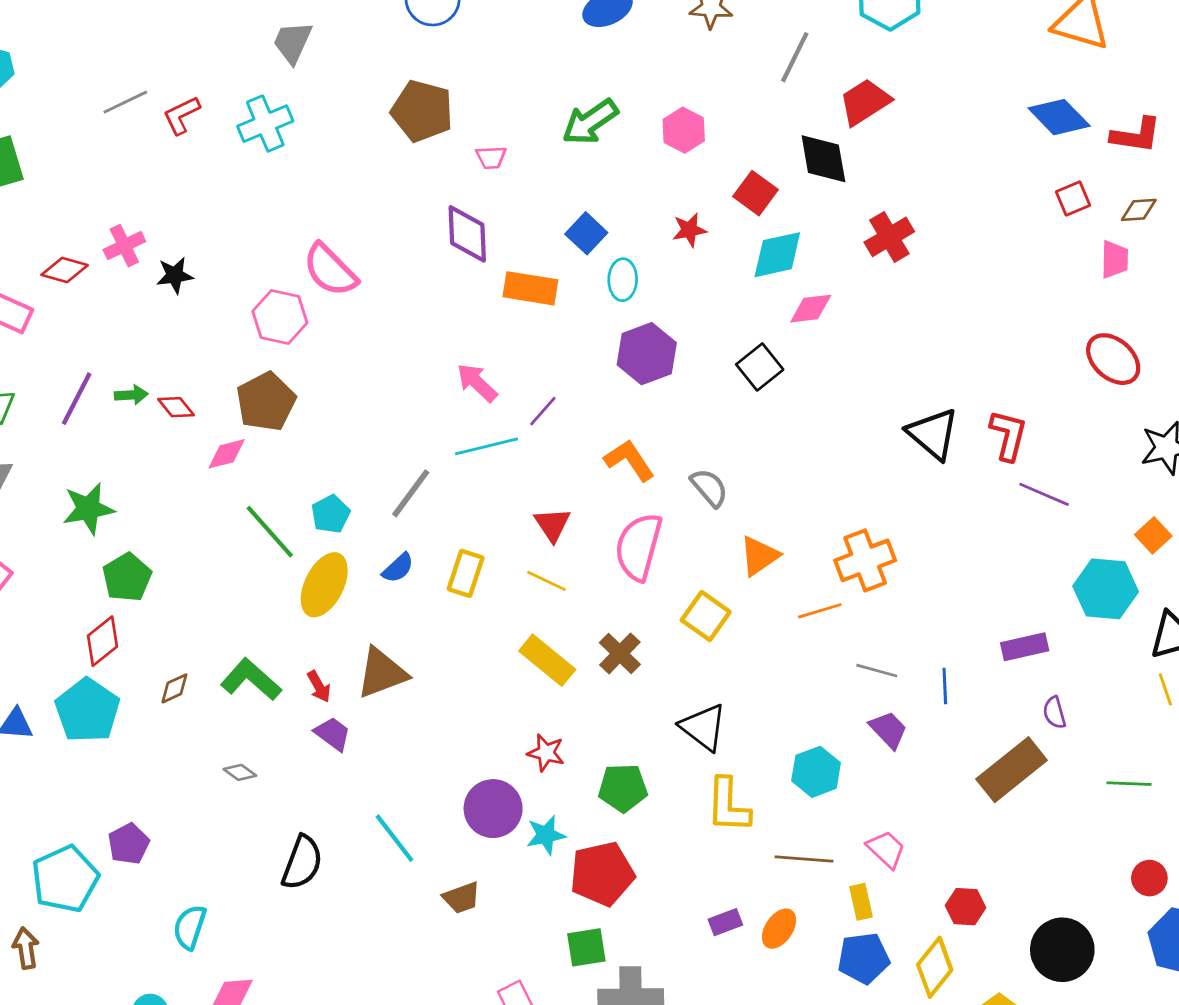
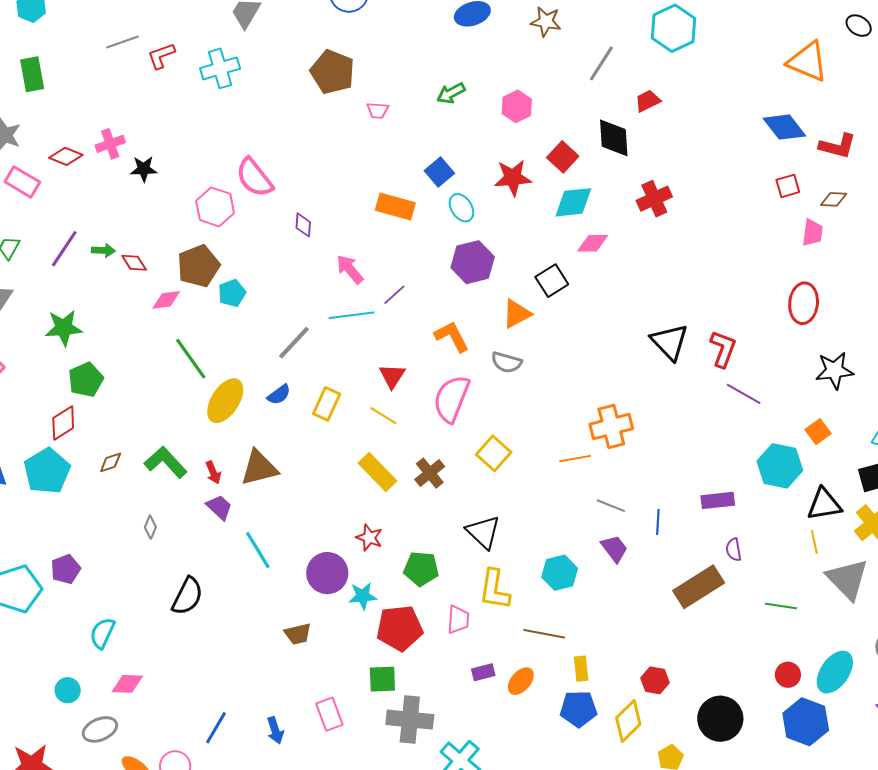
red trapezoid: (865, 102) -> (648, 101), size x0.7
green arrow: (590, 122) -> (451, 93), size x0.7
red star: (689, 230) -> (513, 178), size x1.5
purple diamond: (467, 234) -> (303, 225), moved, size x0.6
cyan ellipse: (623, 280) -> (461, 208), turned -40
red ellipse: (1113, 359) -> (804, 303), turned 48
gray semicircle: (709, 488) -> (506, 362), turned 140
cyan pentagon: (331, 514) -> (232, 293), moved
orange triangle: (759, 556) -> (517, 314), moved
gray diamond: (240, 772) -> (150, 527), turned 70
cyan line: (394, 838) -> (258, 550), moved
pink trapezoid: (886, 849) -> (458, 620), moved, turned 44

